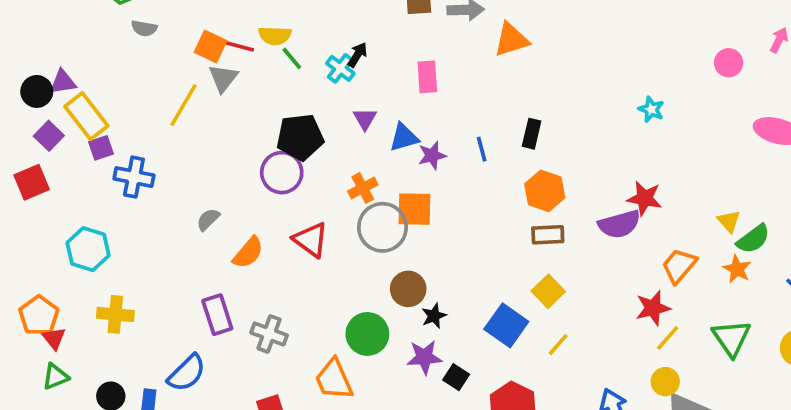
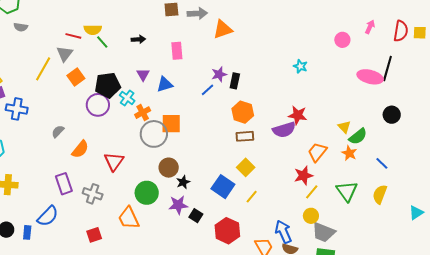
orange square: (210, 47) -> (76, 77), moved, turned 30
black arrow: (358, 55) -> (138, 39), turned 56
cyan cross: (340, 68) -> (127, 98), moved
blue line: (482, 149) -> (207, 90), turned 64
purple star: (432, 155) -> (219, 74), moved
red triangle: (311, 240) -> (114, 162), moved, turned 30

